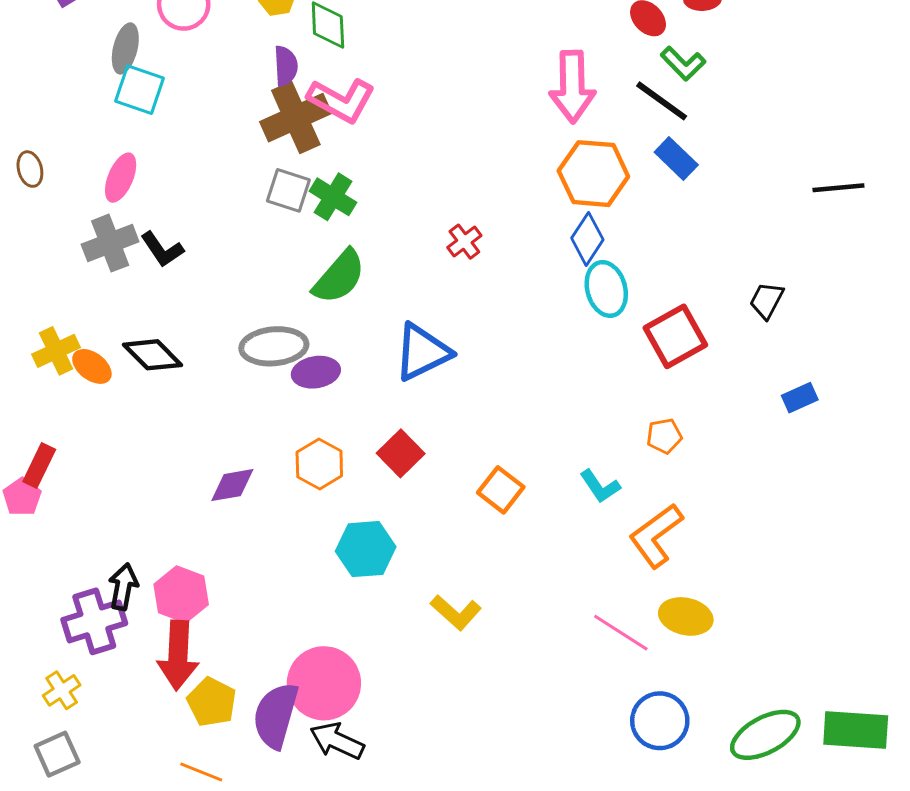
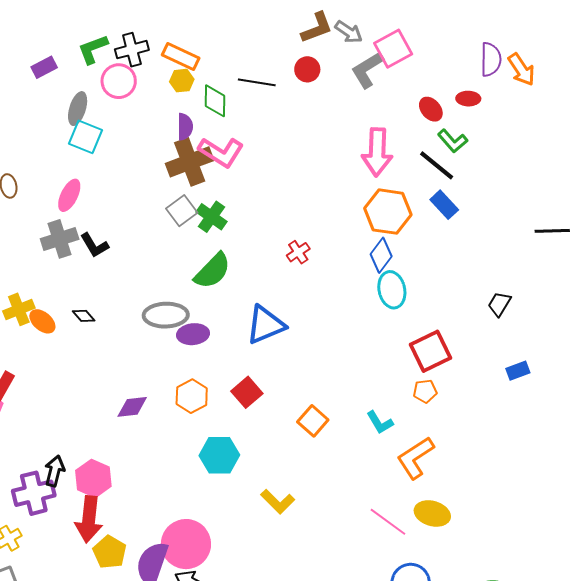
gray square: (288, 190) -> (182, 211), turned 32
red square: (675, 336) -> (431, 351), moved
black diamond: (152, 355) -> (84, 316), size x0.6

